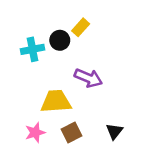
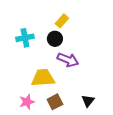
black circle: (60, 40) -> (55, 39), moved

